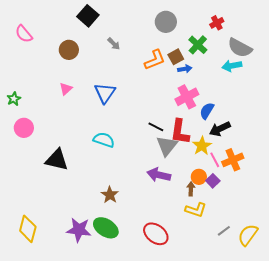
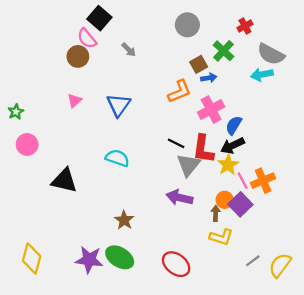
pink semicircle: (24, 34) -> (87, 38), moved
orange L-shape: (155, 60) -> (179, 91), moved
black arrow: (220, 129) -> (233, 146), moved
purple square: (213, 181) -> (240, 204), size x1.5

